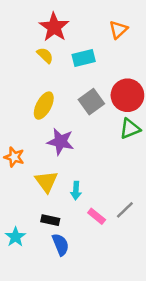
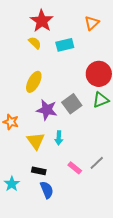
gray square: (91, 102) -> (72, 104), moved
cyan arrow: (76, 191) -> (59, 138), moved

